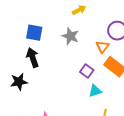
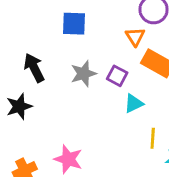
blue square: (34, 33) -> (74, 24), moved
gray star: (70, 36) -> (83, 74), moved, turned -30

